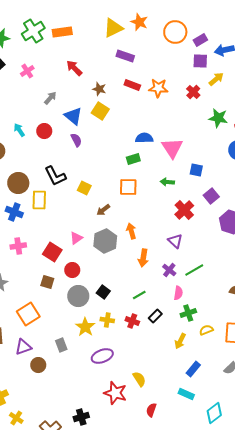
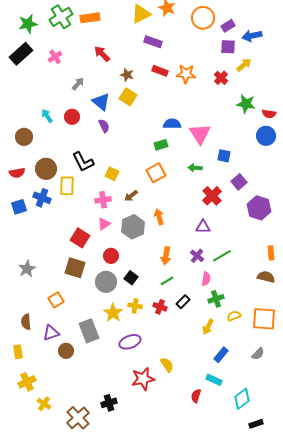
orange square: (128, 187) -> (156, 173), turned -30
purple triangle: (175, 241) -> (203, 227), turned -42
pink cross: (18, 246) -> (103, 200), moved
orange arrow: (143, 258) -> (166, 256), moved
red circle: (72, 270) -> (111, 256), moved
brown square: (47, 282) -> (75, 268), size x1.5
orange square: (28, 314) -> (56, 300), size x0.7
gray rectangle: (61, 345) -> (89, 331), size x1.6
red star: (115, 393) -> (143, 379), turned -30
red semicircle: (151, 410) -> (196, 396), moved

